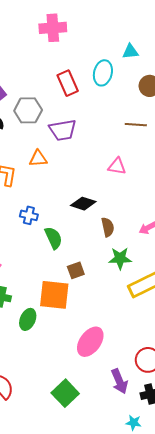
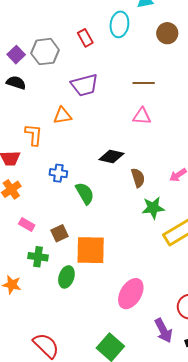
red rectangle: (68, 83) -> (85, 38), size x0.7
gray hexagon: (28, 110) -> (45, 52), moved
brown line: (136, 125) -> (144, 83), moved
brown square: (76, 270) -> (59, 233), moved

